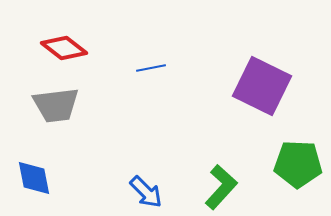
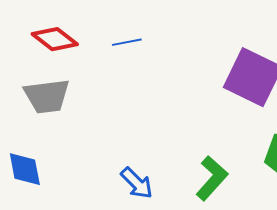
blue line: (151, 68) -> (127, 42), moved

